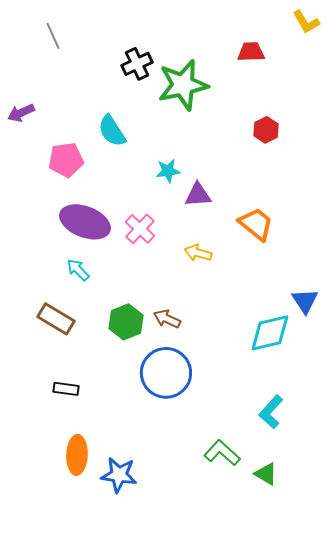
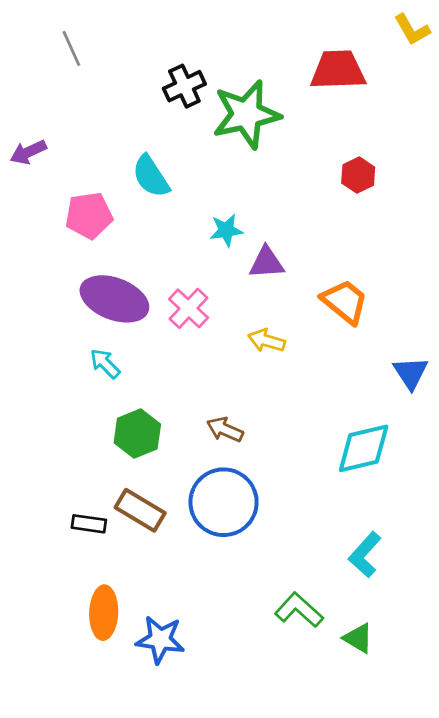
red trapezoid: (251, 52) -> (338, 70), size x1.5
blue triangle: (305, 301) -> (411, 373), moved
brown rectangle: (56, 319) -> (140, 510), moved
green hexagon: (126, 322) -> (137, 434), moved

